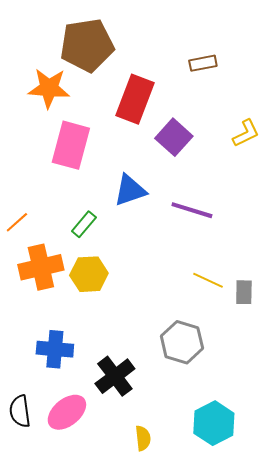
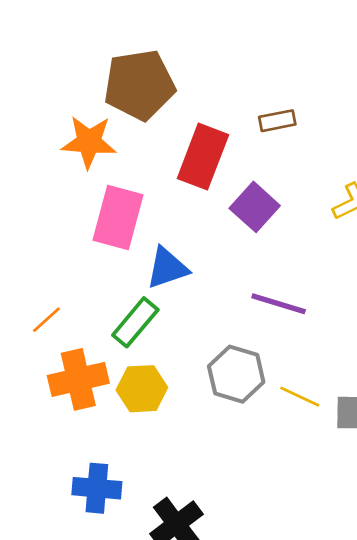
brown rectangle: (203, 63) -> (277, 121), moved
blue triangle: (130, 190) -> (167, 268), moved
green rectangle: (84, 224) -> (135, 322), size x1.4
gray hexagon: (182, 342) -> (236, 374), moved

